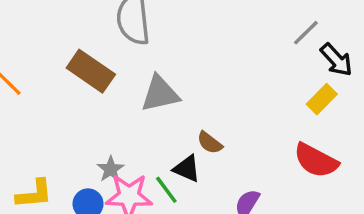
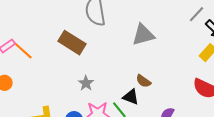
gray triangle: (160, 94) -> (143, 35), moved
gray star: (111, 169) -> (86, 83), moved

